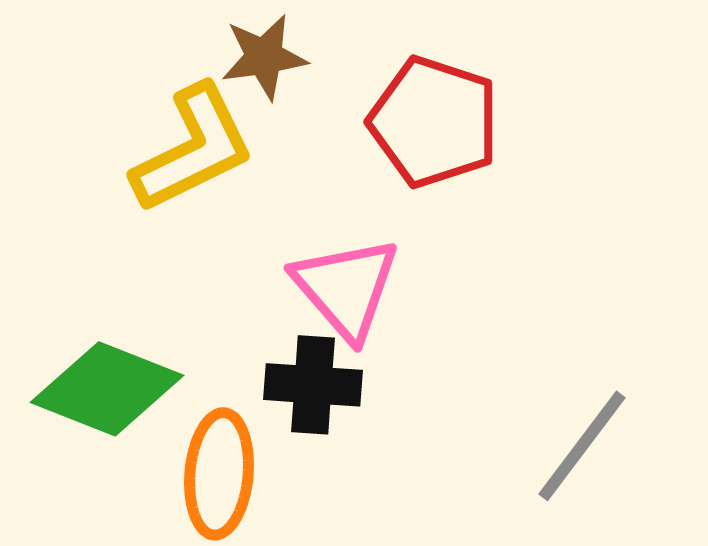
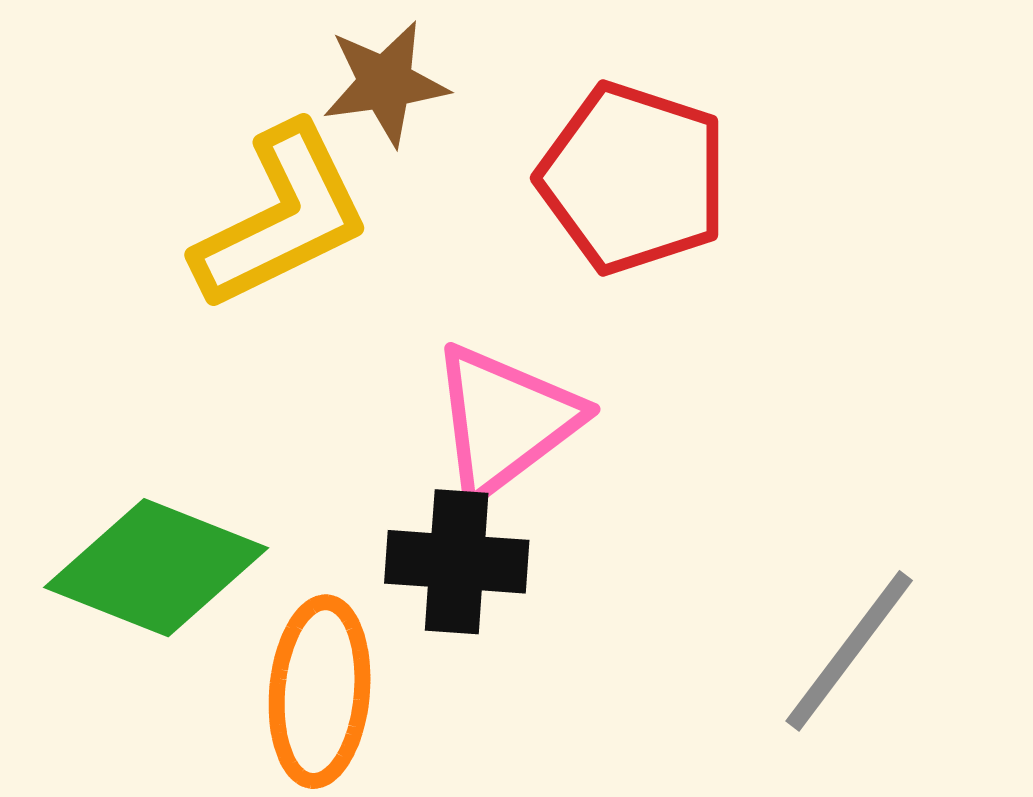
pink triangle: (346, 288) -> (505, 420), turned 34

